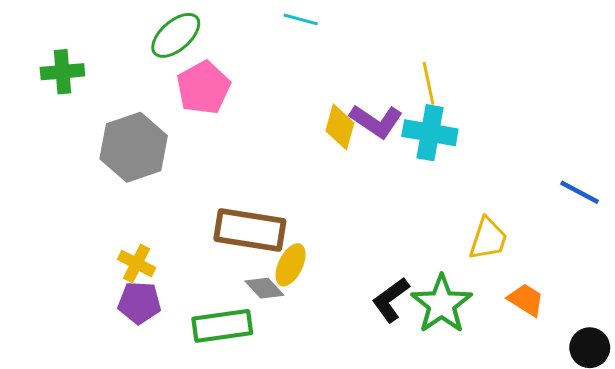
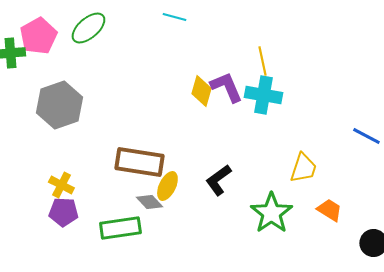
pink pentagon: (203, 88) -> (38, 36), moved
purple L-shape: (376, 121) -> (226, 87), turned -147
black L-shape: (391, 300) -> (218, 180), moved

